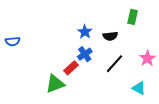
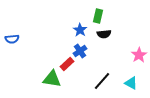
green rectangle: (133, 17) -> (98, 16), moved
black line: (115, 64) -> (102, 81), moved
green triangle: (55, 84) -> (52, 79), turned 30

